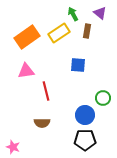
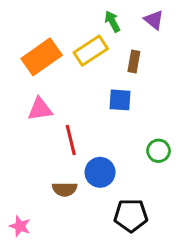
brown rectangle: (87, 31) -> (134, 61), moved
blue circle: (85, 115) -> (100, 172), moved

